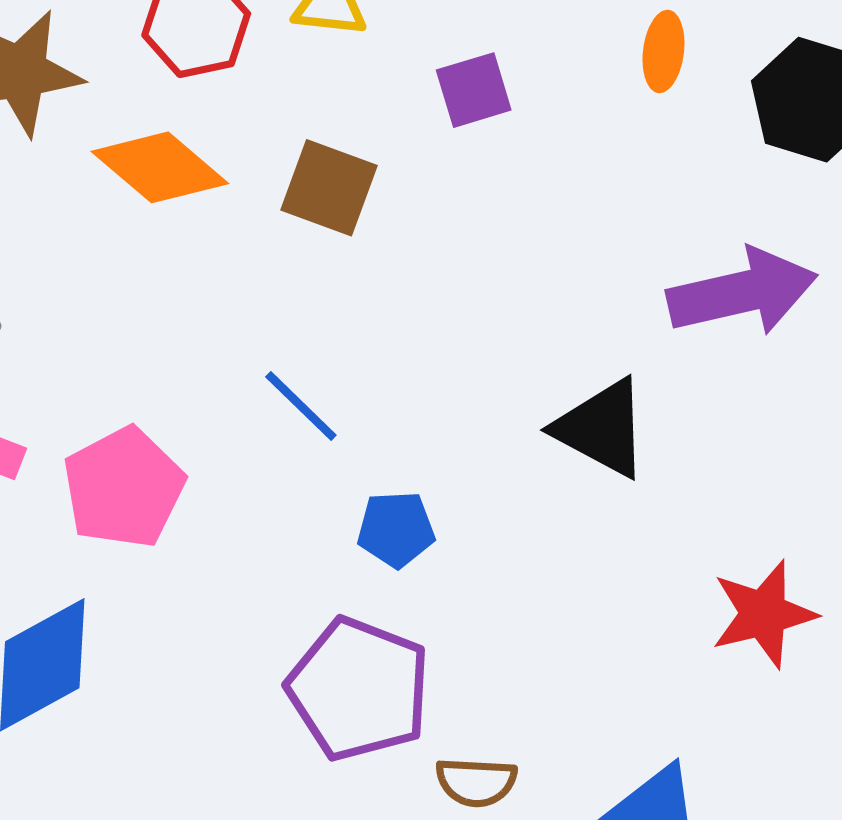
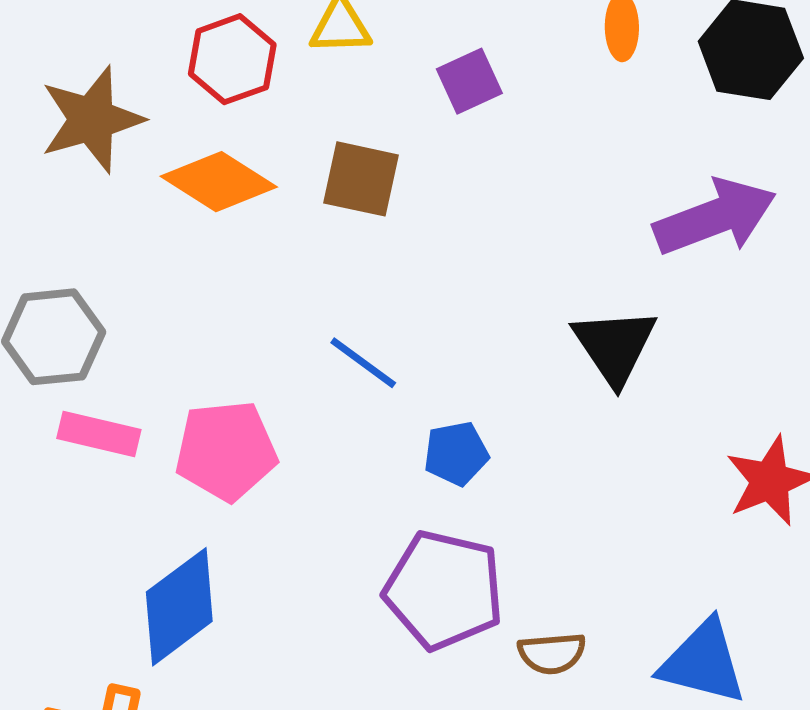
black triangle: (602, 428) -> (615, 346), turned 36
pink pentagon: (124, 488) -> (226, 451), turned 30

